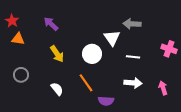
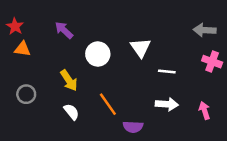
gray arrow: (132, 24) -> (205, 30), moved
yellow arrow: (57, 54) -> (69, 80), moved
white circle: (92, 54) -> (98, 54), moved

